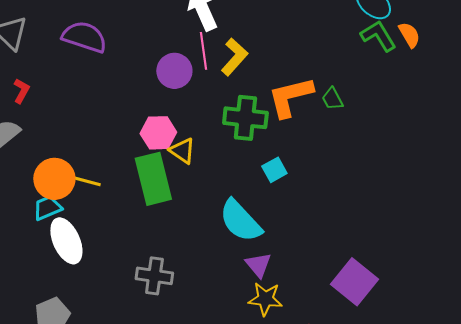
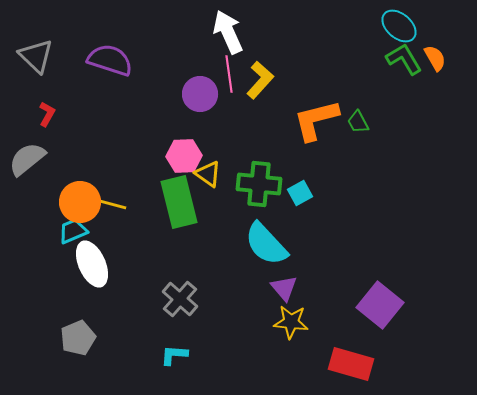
green cross: (245, 118) -> (259, 184), moved
gray cross: (154, 276) -> (180, 299), turned 33

